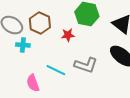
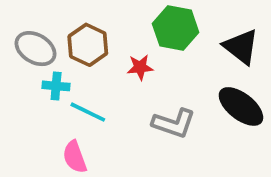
cyan line: (56, 70) -> (88, 112), moved

